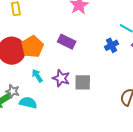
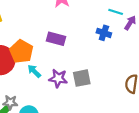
blue cross: (112, 45) -> (104, 33), turned -32
cyan arrow: (37, 76) -> (34, 71), moved

